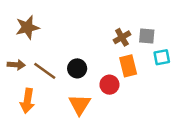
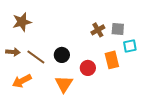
orange rectangle: (128, 66) -> (112, 60), moved
orange arrow: (27, 101) -> (22, 81), turned 54

